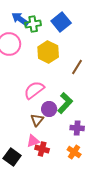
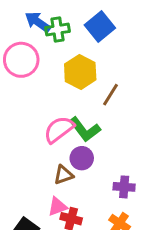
brown line: (77, 67) -> (110, 95), moved
green L-shape: (65, 103) -> (85, 129), moved, turned 100
brown triangle: (37, 120) -> (64, 175), turned 32

